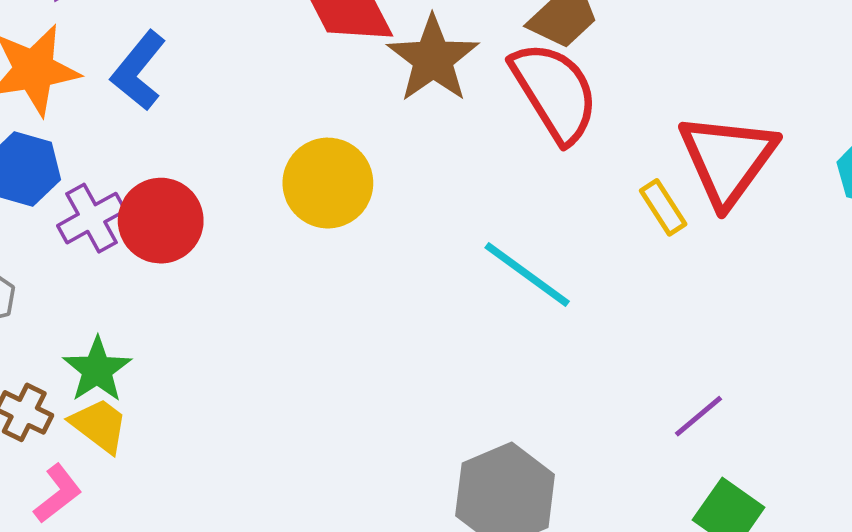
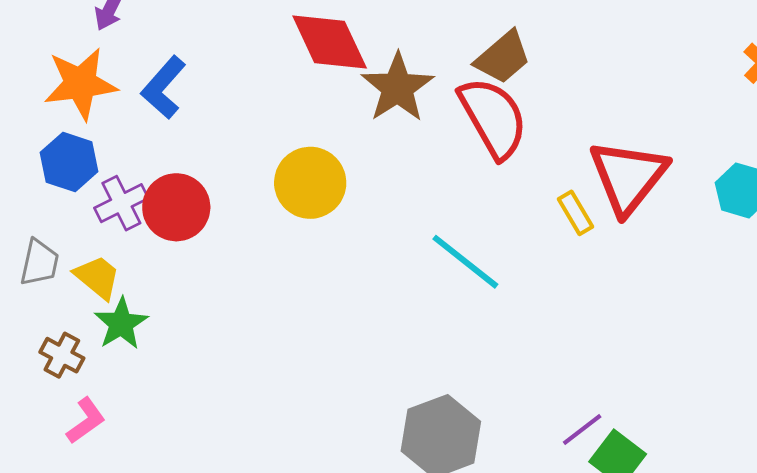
purple line: (698, 416) -> (582, 429), moved
yellow trapezoid: (99, 425) -> (97, 277), moved

